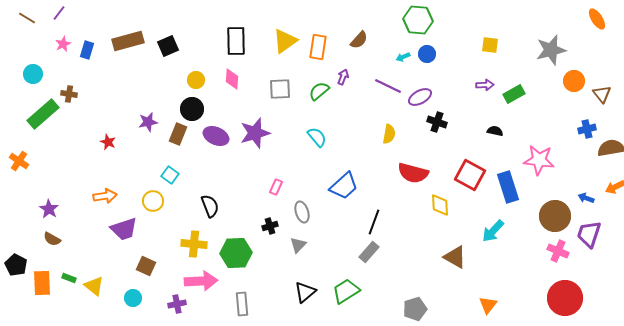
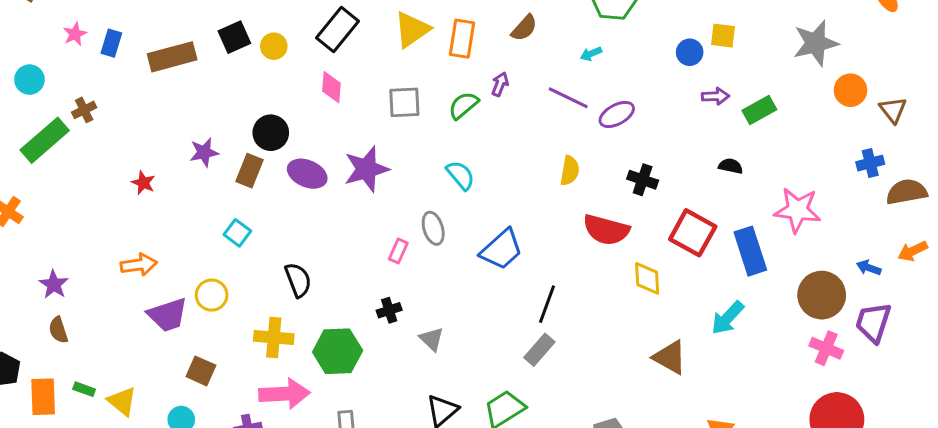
brown rectangle: (128, 41) -> (172, 57), moved
black rectangle: (236, 41) -> (338, 29), turned 40
blue circle: (427, 54) -> (690, 52), moved
yellow circle: (196, 80) -> (274, 46), moved
brown cross: (69, 94) -> (84, 110), turned -35
black cross: (437, 122) -> (643, 180), moved
yellow circle: (153, 201) -> (212, 295), moved
gray ellipse: (302, 212) -> (433, 228), moved
brown semicircle: (52, 239) -> (58, 330), turned 42
gray triangle: (298, 245) -> (432, 339), turned -30

